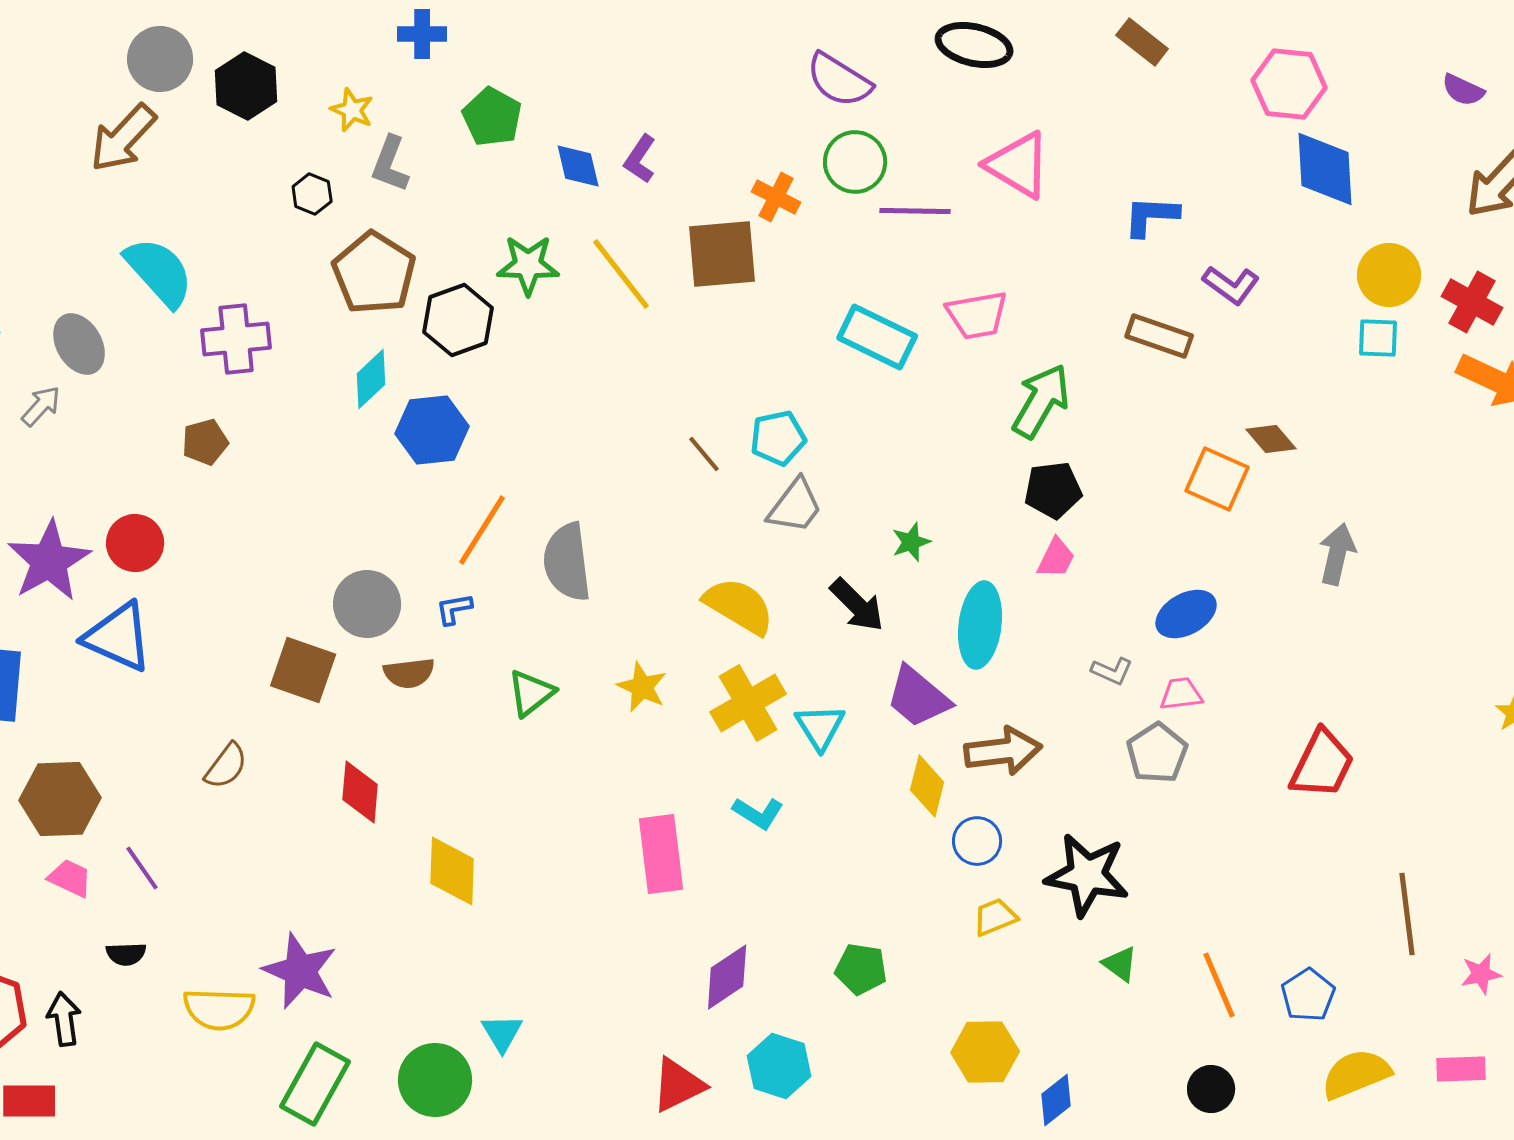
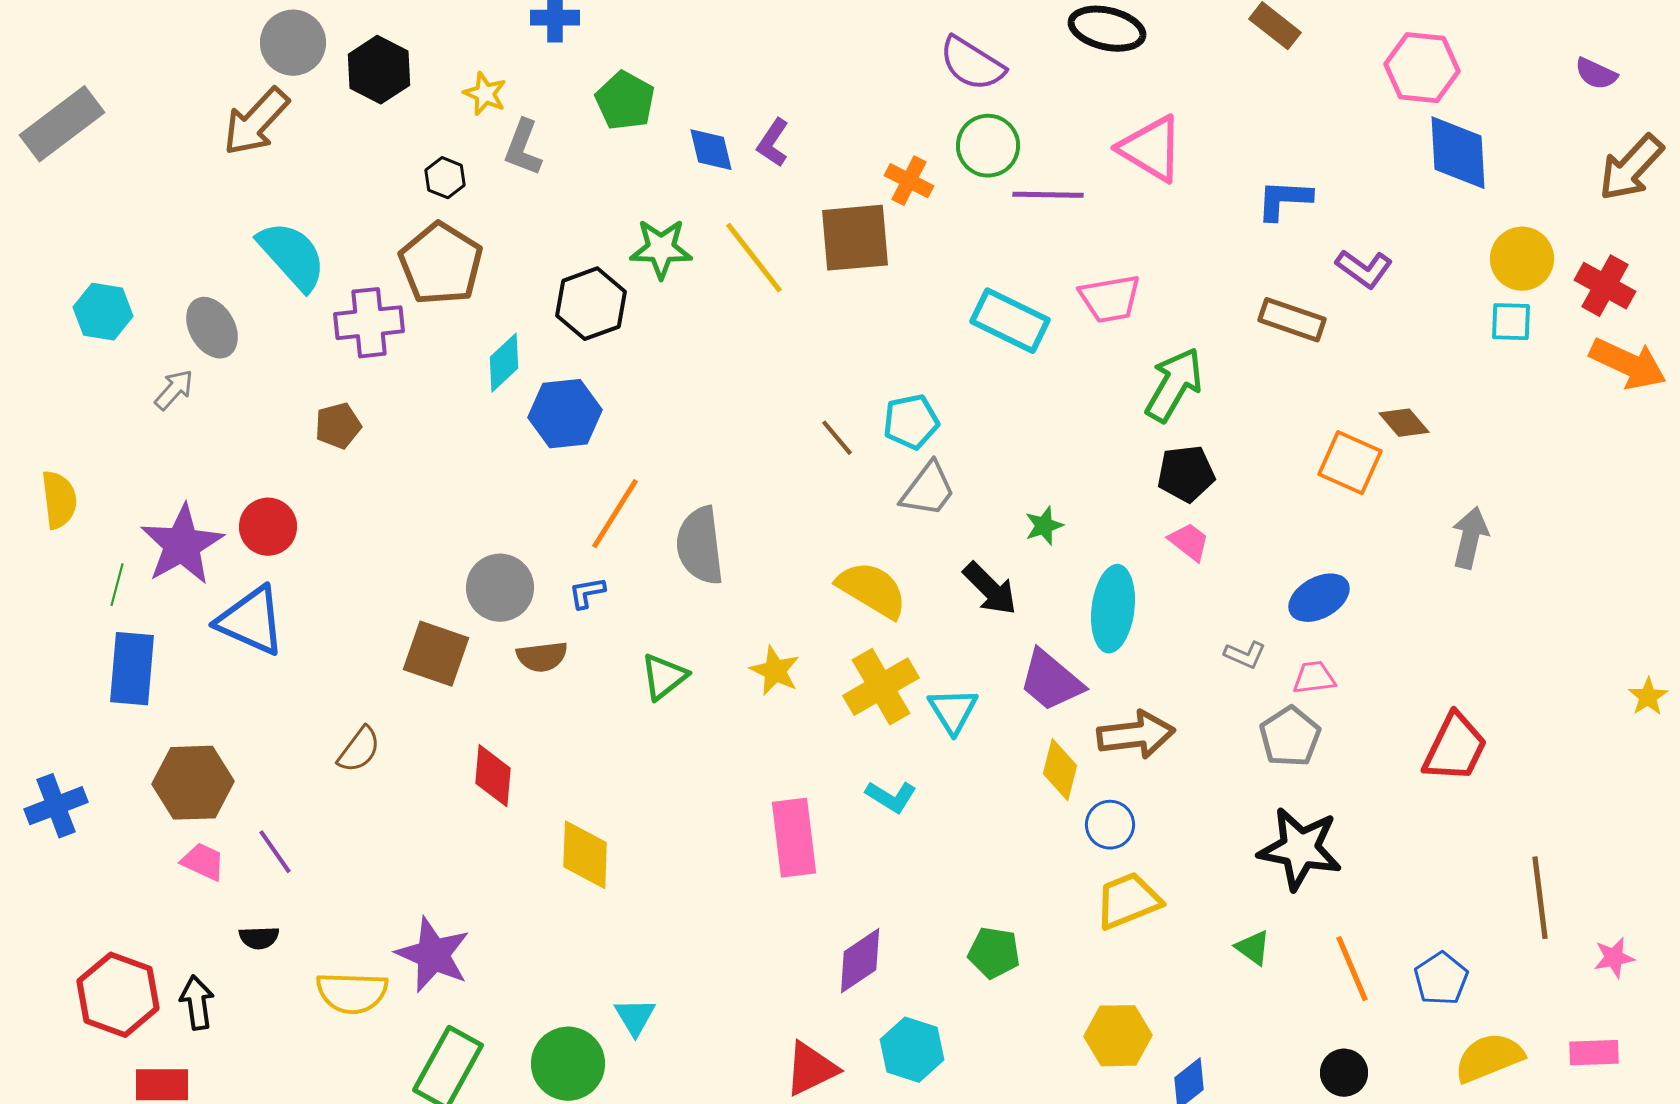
brown pentagon: (374, 273) -> (441, 264), moved
pink trapezoid: (1056, 558) -> (1189, 542), turned -78
black star: (1087, 875) -> (1300, 849), moved
yellow trapezoid: (995, 917) -> (1128, 901), size x1.5

